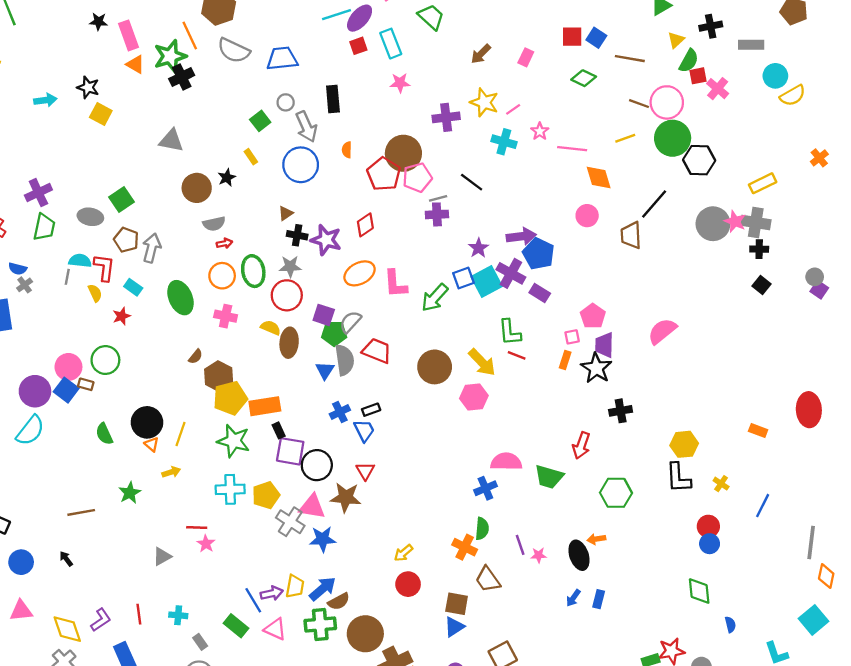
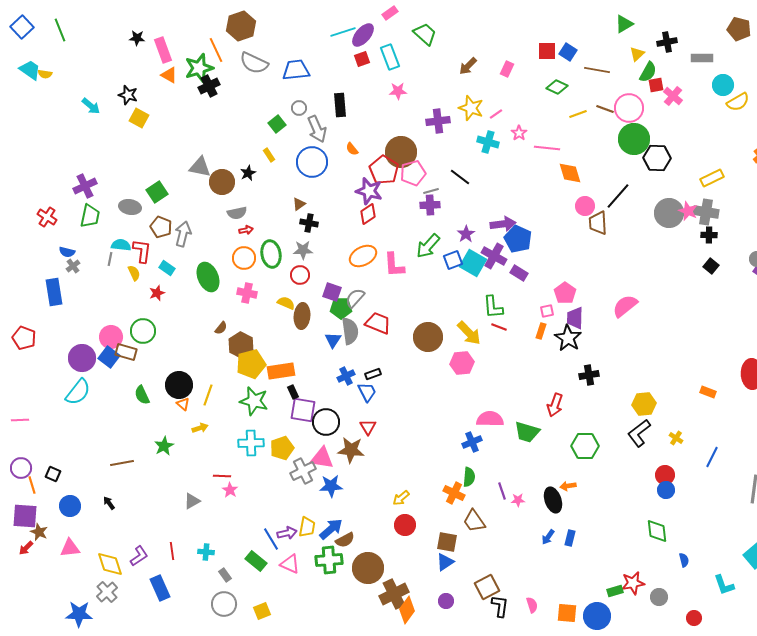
cyan arrow: (45, 100) -> (91, 106), turned 48
yellow line: (625, 138) -> (578, 114), moved
gray triangle: (171, 141) -> (200, 167), moved
orange semicircle: (347, 150) -> (352, 149), turned -40
pink circle: (587, 216) -> (585, 206), moved
purple star: (326, 240) -> (369, 191), moved
cyan square: (487, 281) -> (473, 263), turned -32
red circle: (287, 295) -> (300, 275), size x0.7
green arrow: (435, 298) -> (428, 246), moved
brown rectangle: (86, 384) -> (126, 352), size x1.5
black L-shape: (678, 478) -> (639, 433), turned 56
gray cross: (290, 522) -> (303, 471), turned 30

